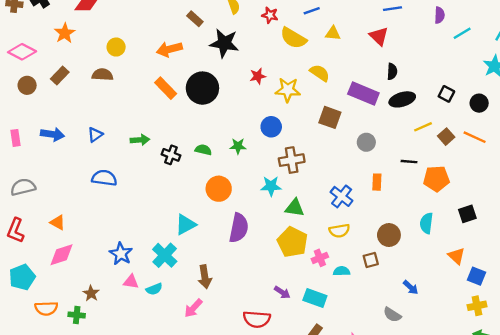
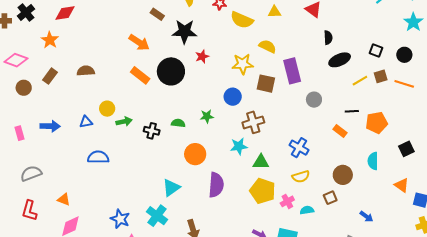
yellow circle: (116, 47) -> (107, 109), moved
orange arrow: (169, 49) -> (139, 42), turned -125
red star: (258, 76) -> (202, 56), moved
purple rectangle: (363, 93) -> (292, 71), moved, turned 60
brown square: (330, 117) -> (266, 84), moved
blue triangle: (95, 135) -> (86, 122), turned 32
brown square: (446, 137) -> (381, 76), moved, turned 32
orange rectangle: (377, 182) -> (340, 131), moved, turned -48

